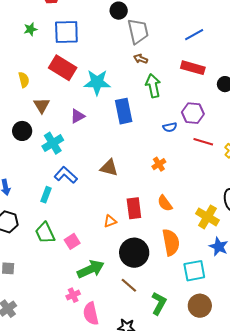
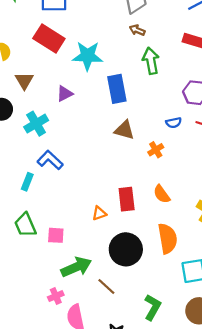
blue semicircle: (170, 127) -> (174, 123), moved
brown triangle: (109, 168) -> (124, 130), moved
pink square: (72, 241) -> (56, 235), turned 35
brown line: (129, 285) -> (106, 287), moved

